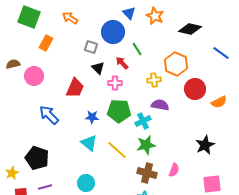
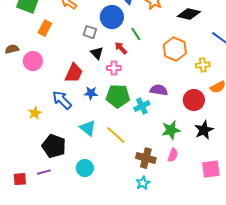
yellow cross: (154, 80) -> (203, 65), moved
red circle: (195, 89) -> (194, 100), moved
blue arrow: (49, 115) -> (62, 100), moved
blue star: (92, 117) -> (91, 93), moved
green star: (146, 145) -> (171, 130), moved
black pentagon: (37, 158) -> (54, 146), moved
yellow star: (12, 173) -> (35, 113), moved

